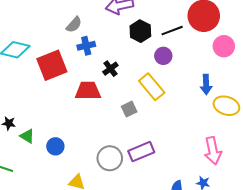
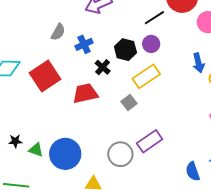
black hexagon: (140, 31) -> (125, 50), moved
blue cross: (86, 46) -> (84, 44), moved
yellow rectangle: (152, 87) -> (146, 76), turned -72
blue circle: (55, 146) -> (65, 154), size x1.8

